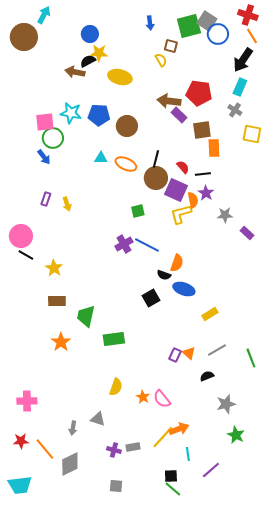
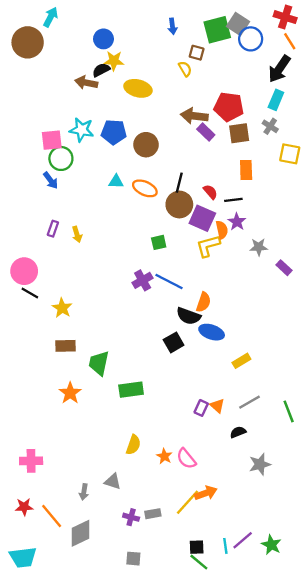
brown square: (202, 130) -> (239, 133), moved
black semicircle: (164, 275) -> (189, 316), size x1.5
green star: (236, 435) -> (271, 545), moved
cyan line: (188, 454) -> (225, 546), moved

